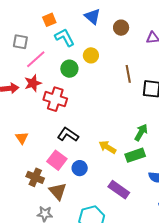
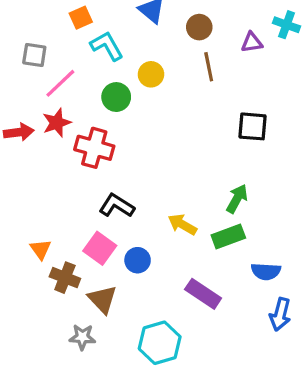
brown line: (128, 74) -> (209, 67), moved
orange triangle: (22, 138) -> (41, 249), moved

